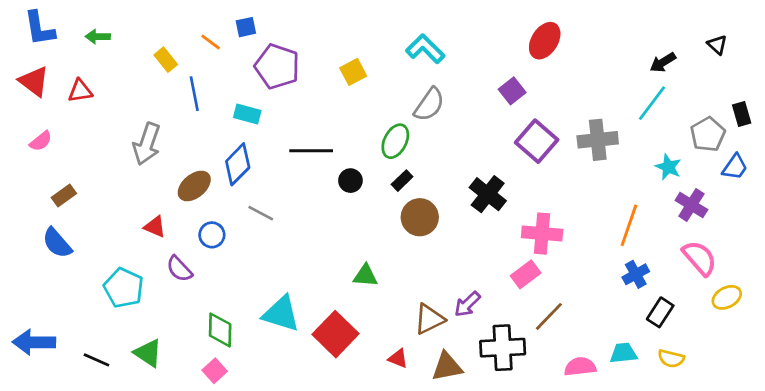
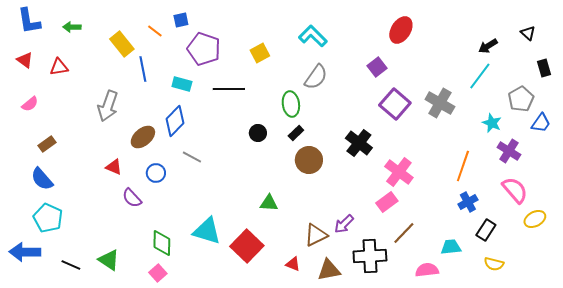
yellow rectangle: (166, 60) -> (122, 44), size x1.4
red triangle: (34, 81) -> (25, 60), size x0.7
black rectangle: (742, 114) -> (544, 68), moved
gray cross: (598, 140) -> (440, 103), turned 36
green ellipse: (395, 141) -> (291, 104), turned -35
black line: (311, 151) -> (229, 89), moved
pink cross: (542, 234) -> (399, 172), turned 32
cyan pentagon: (124, 288) -> (48, 218), moved
cyan trapezoid: (624, 353) -> (451, 247), moved

